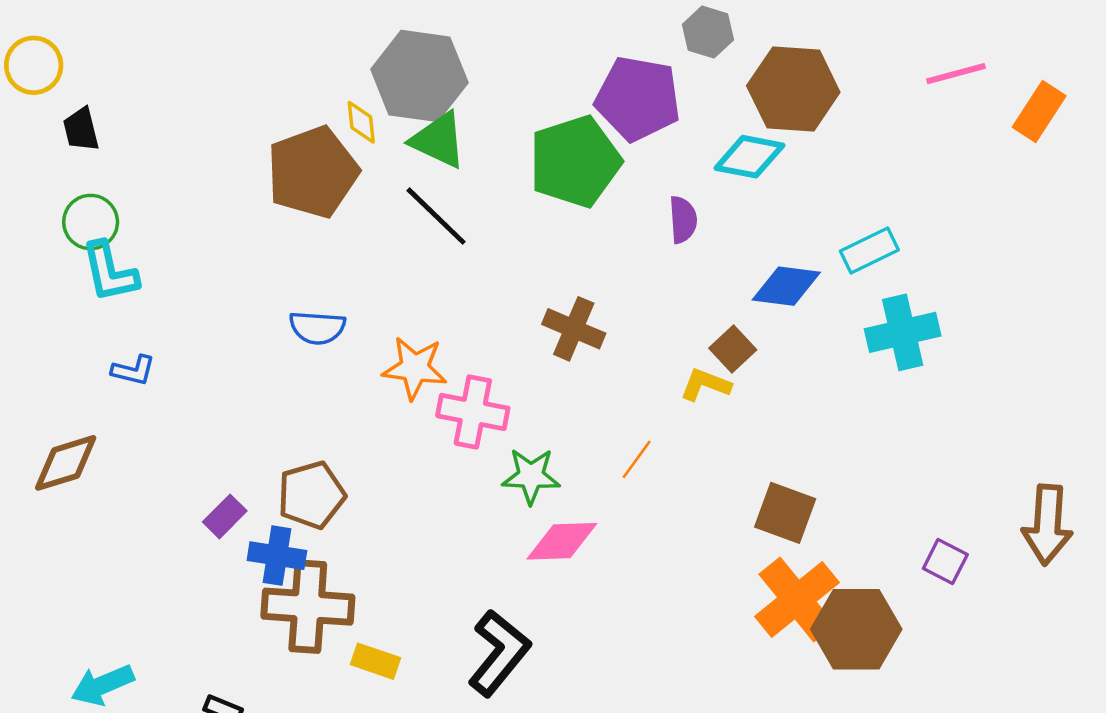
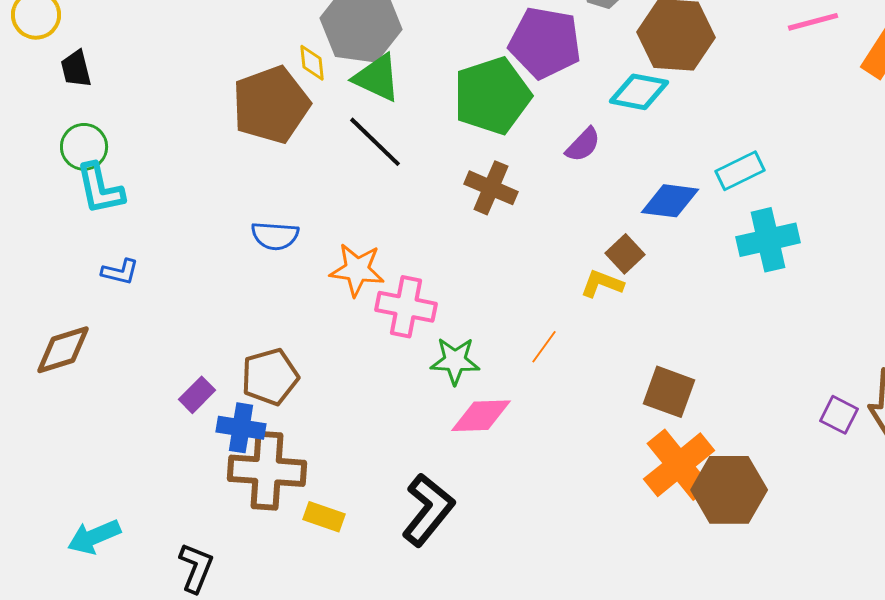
purple semicircle: (683, 220) -> (583, 145), turned 48
brown cross: (574, 329) -> (491, 188), moved
purple square: (945, 562) -> (839, 415), moved

